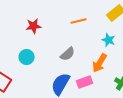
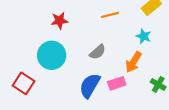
cyan circle: (27, 57) -> (52, 55), size x1.6

